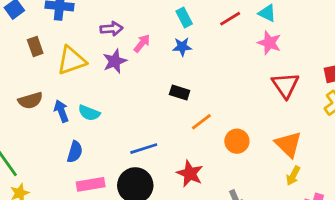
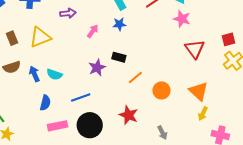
pink arrow: (142, 43) -> (93, 31), moved
brown rectangle: (35, 46) -> (12, 38), moved
purple star: (115, 61) -> (97, 68), moved
blue line: (144, 149) -> (81, 97), moved

